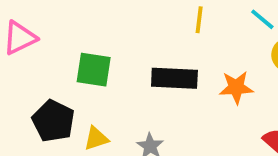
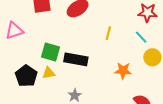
black rectangle: (174, 78) -> (76, 59), moved
yellow triangle: (96, 139) -> (49, 73), moved

